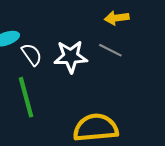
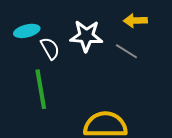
white star: (71, 57) -> (86, 36), moved

